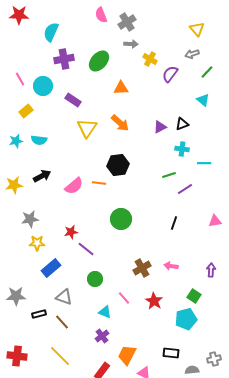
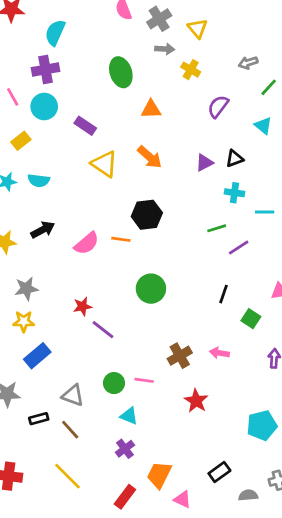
yellow triangle: (197, 29) -> (198, 28), moved
purple cross: (64, 59) -> (46, 70), moved
green ellipse: (99, 61) -> (121, 72), turned -60
purple semicircle: (170, 74) -> (218, 106), moved
yellow triangle: (87, 128) -> (104, 164), turned -30
yellow star: (37, 243) -> (24, 321), moved
blue rectangle: (51, 268) -> (37, 356), moved
green circle: (95, 279) -> (114, 383), moved
green square: (194, 296) -> (251, 319), moved
pink line: (124, 298) -> (144, 380), moved, turned -40
cyan pentagon: (186, 319) -> (262, 425), moved
black rectangle: (171, 353) -> (219, 472), turned -42

